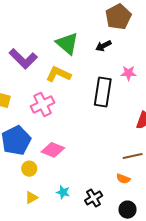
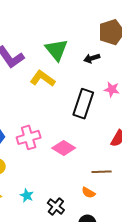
pink cross: (43, 104) -> (29, 137), moved
pink diamond: (53, 150) -> (64, 148), moved
black cross: (94, 198) -> (56, 206), turned -30

